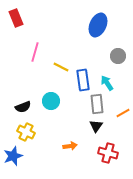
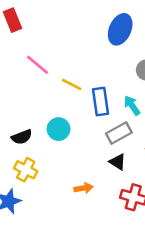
pink line: (35, 52) -> (38, 65), turned -66
gray rectangle: (97, 104) -> (119, 133), turned 66
black triangle: (96, 126) -> (118, 162), turned -32

